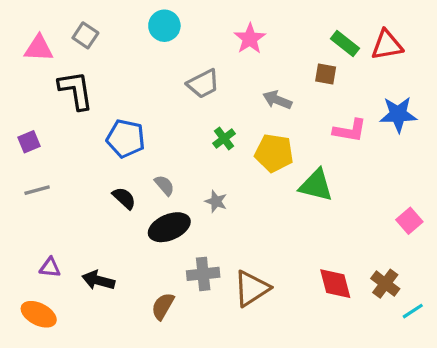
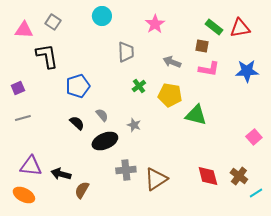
gray trapezoid: (203, 84) -> (126, 52), turned -65
pink L-shape: (350, 130) -> (209, 69), moved
blue pentagon: (126, 139) -> (78, 86), turned -30
purple triangle: (50, 267) -> (31, 166), size x1.6
brown semicircle: (163, 306) -> (82, 190), moved

